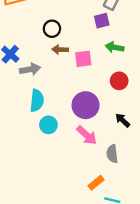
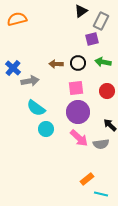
black circle: (52, 29) -> (78, 63), moved
pink square: (83, 59) -> (76, 88), moved
cyan semicircle: (37, 101) -> (36, 108), turned 120
gray semicircle: (112, 154) -> (101, 144), moved, turned -91

